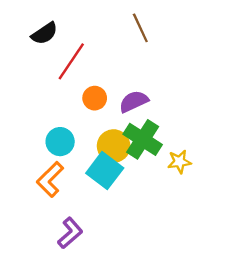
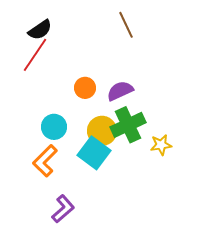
red line: (71, 61) -> (35, 55), moved
green cross: (143, 139) -> (128, 125), turned 32

